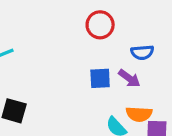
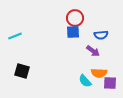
blue square: (100, 78) -> (73, 32), moved

